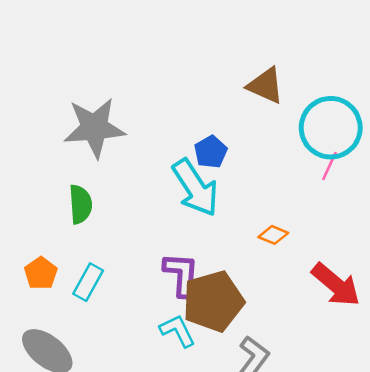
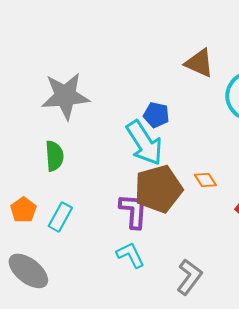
blue pentagon: (211, 152) -> (156, 115), turned -30
orange diamond: (273, 235) -> (205, 180), turned 35
brown pentagon: (213, 301) -> (158, 189), moved

